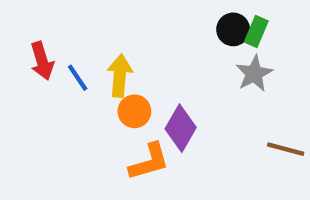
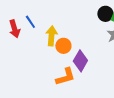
blue line: (78, 78) -> (30, 22), moved
orange circle: (134, 111) -> (63, 46), moved

